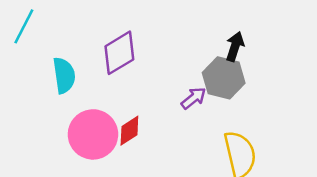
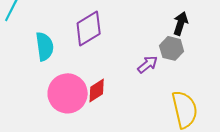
gray hexagon: (224, 78) -> (172, 48), size x0.7

